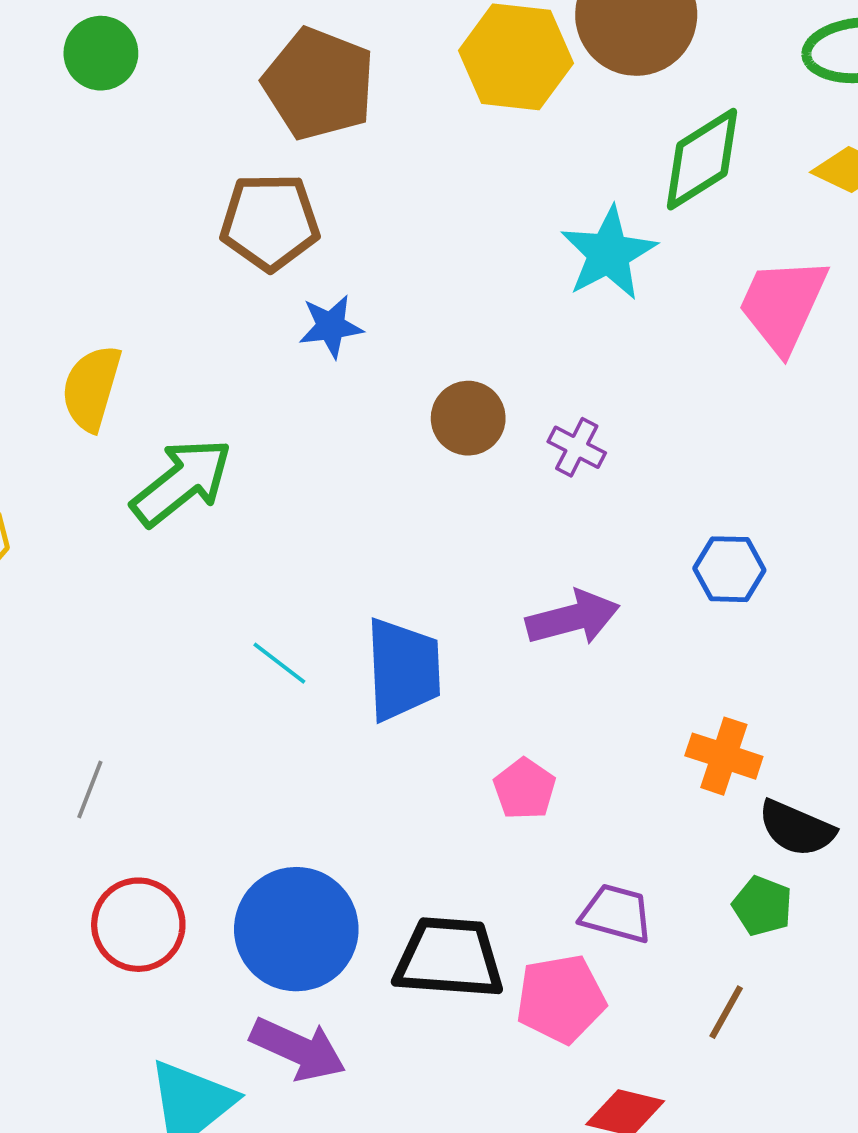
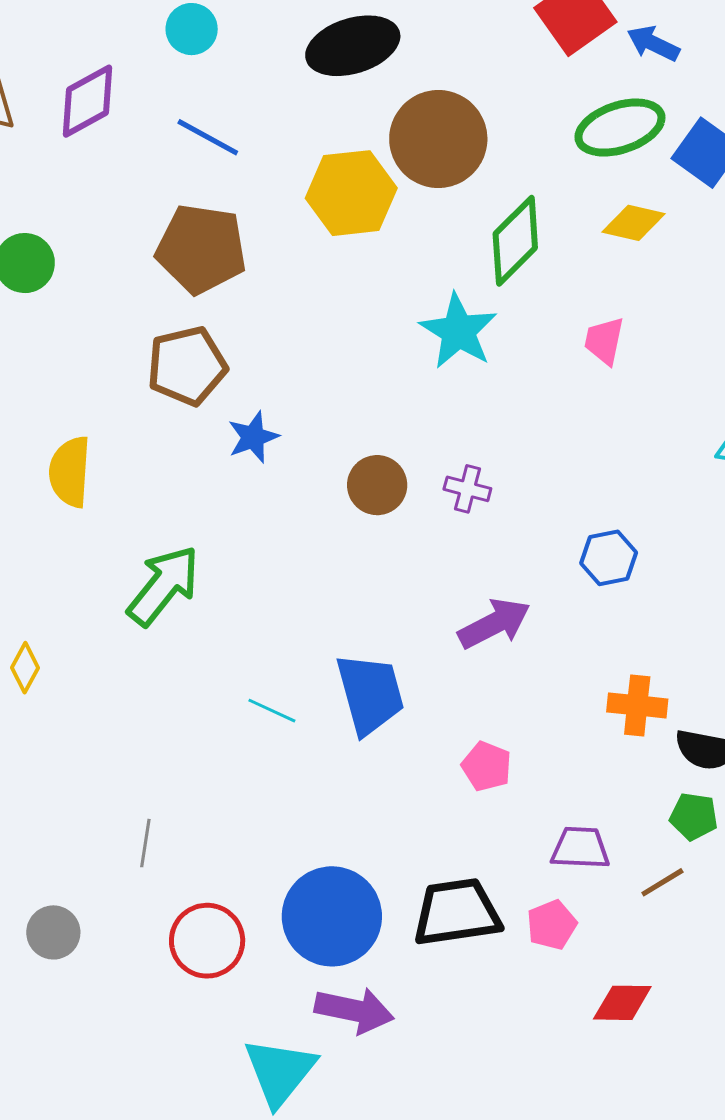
pink trapezoid: (783, 305) -> (604, 341), size x0.6
yellow semicircle: (91, 388) -> (70, 472), moved
pink pentagon: (561, 999) -> (552, 925), size x0.7
brown line: (726, 1012) -> (662, 882), moved, turned 42

